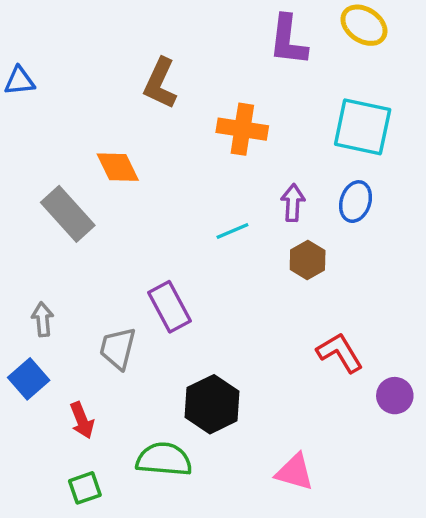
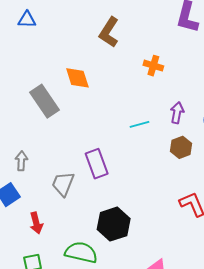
orange cross: (242, 129) -> (153, 66), size x0.7

